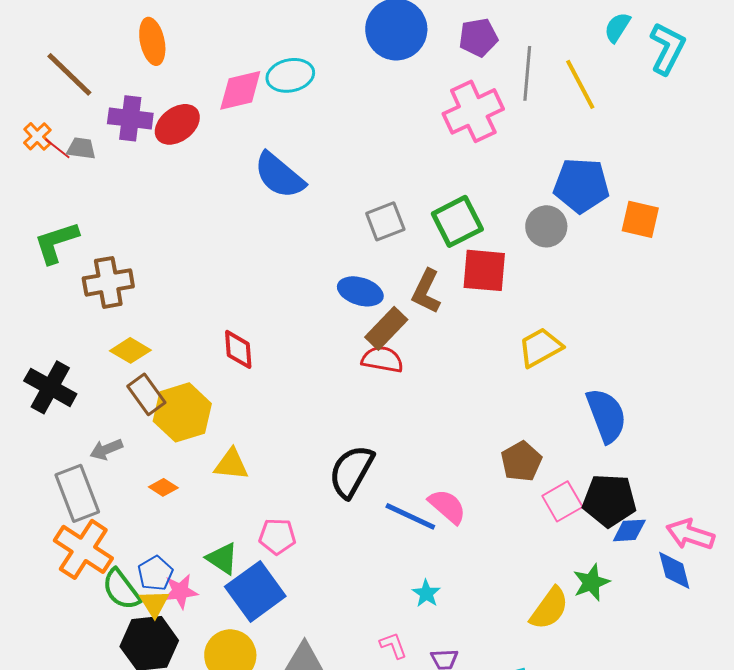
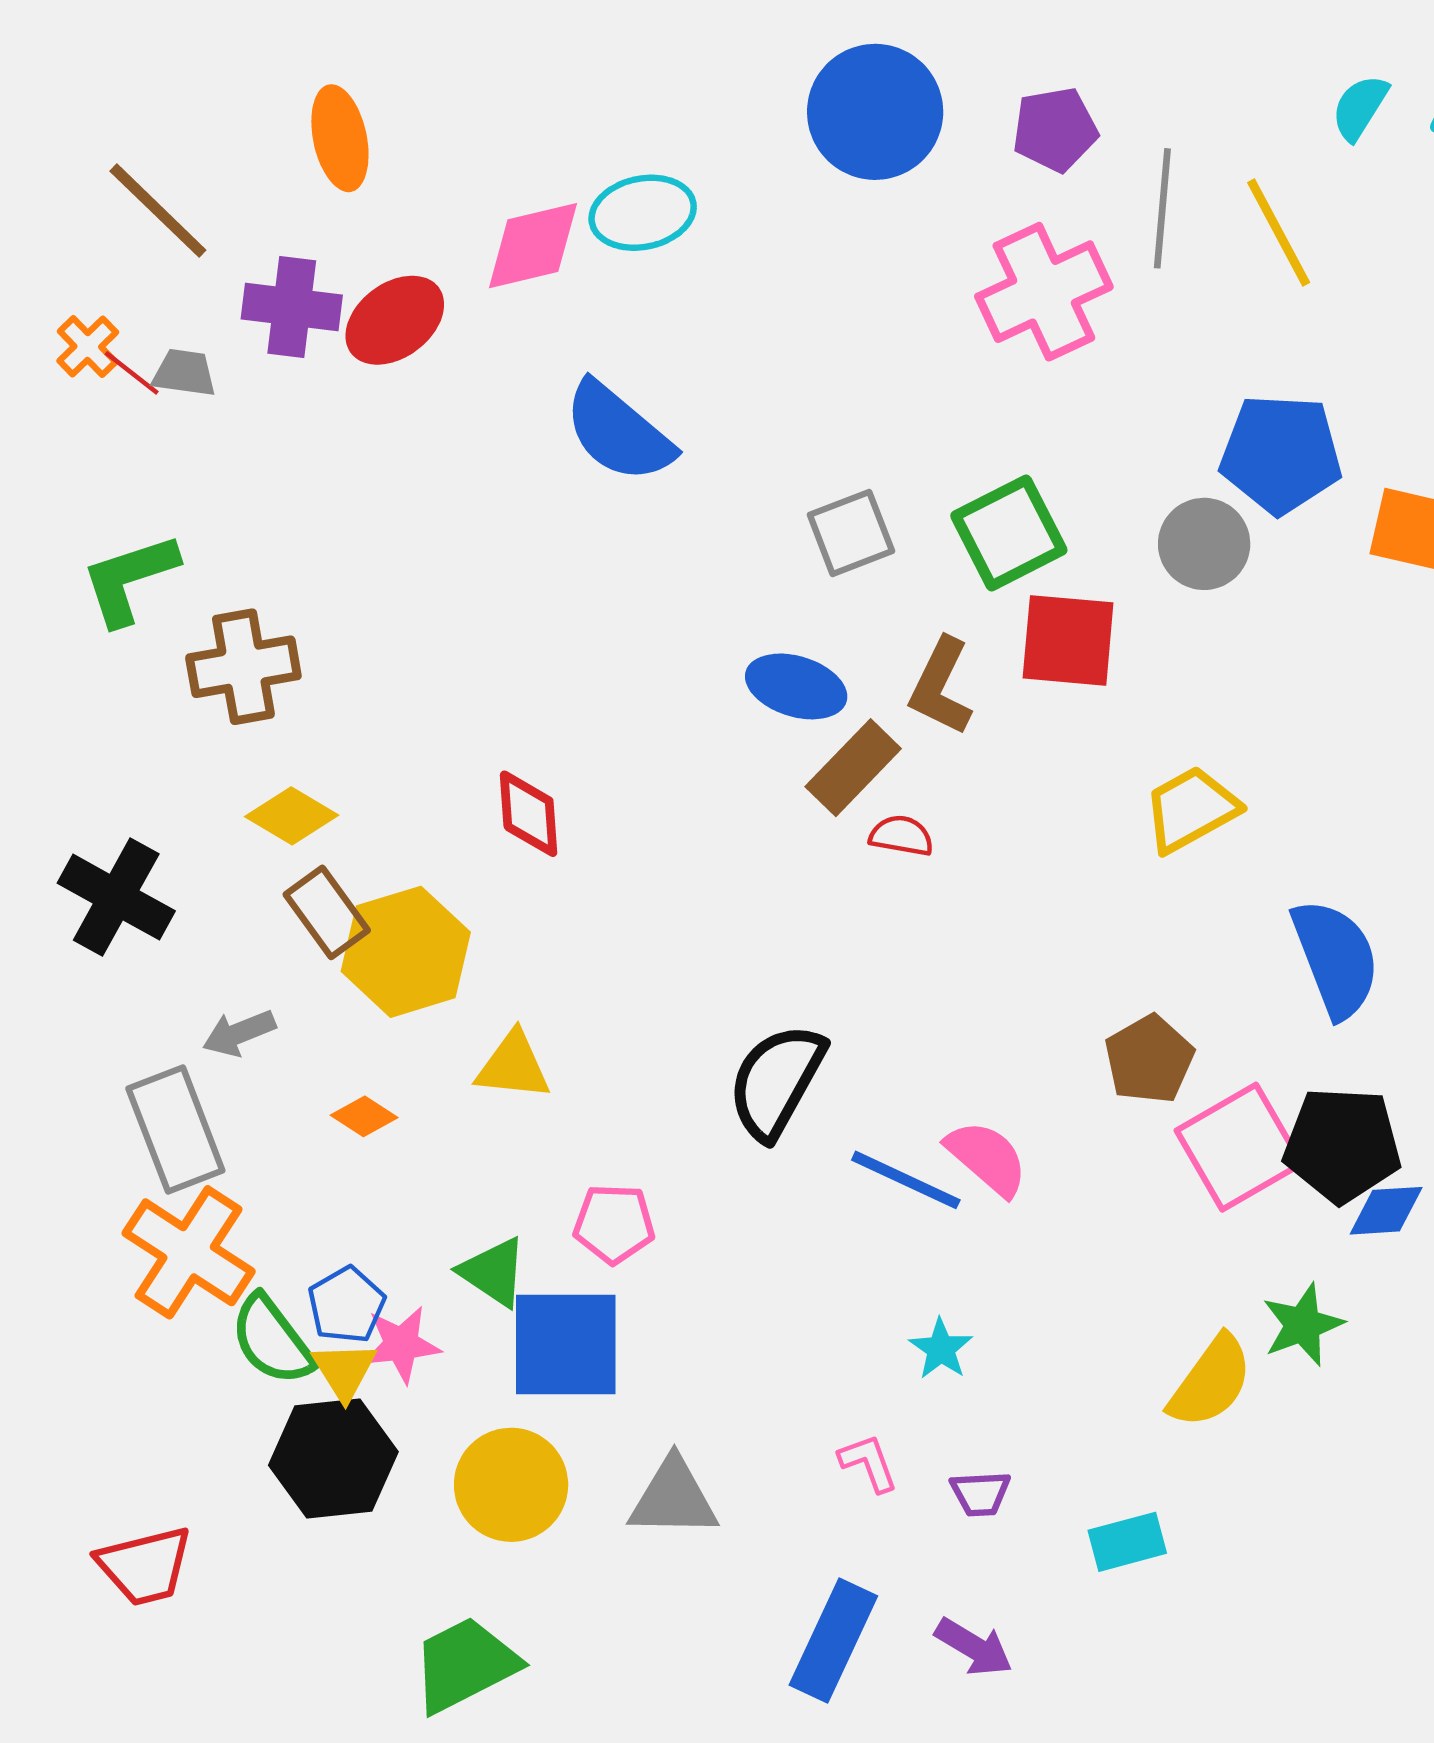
red semicircle: (382, 359) -> (901, 836), moved, size x0.7
pink square: (562, 501) -> (1239, 1147), size x1.4
blue square: (255, 591) -> (566, 1344), turned 36

